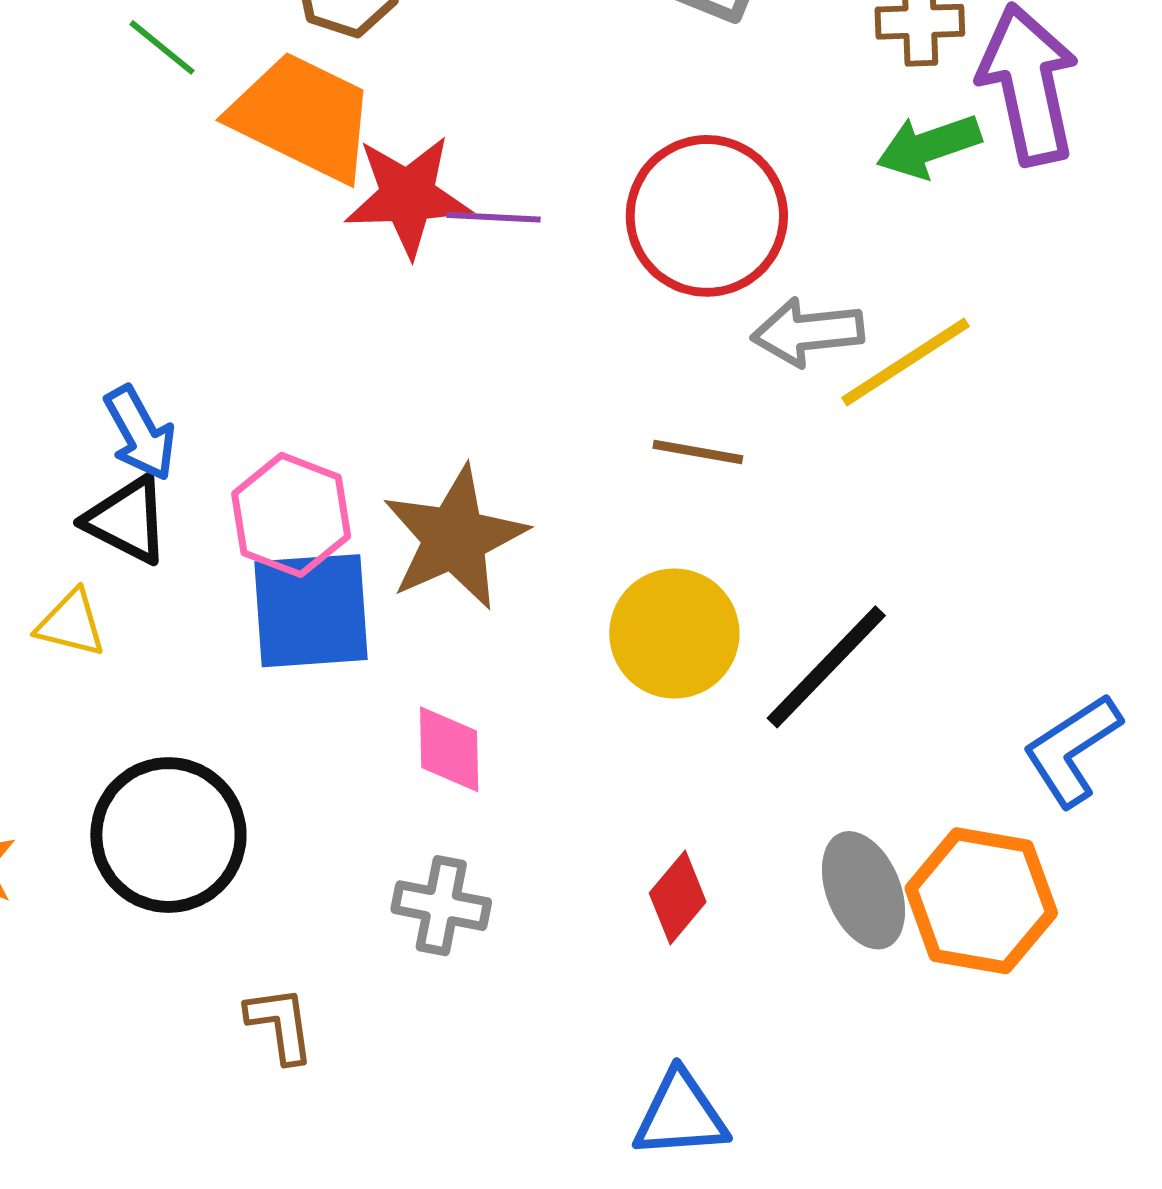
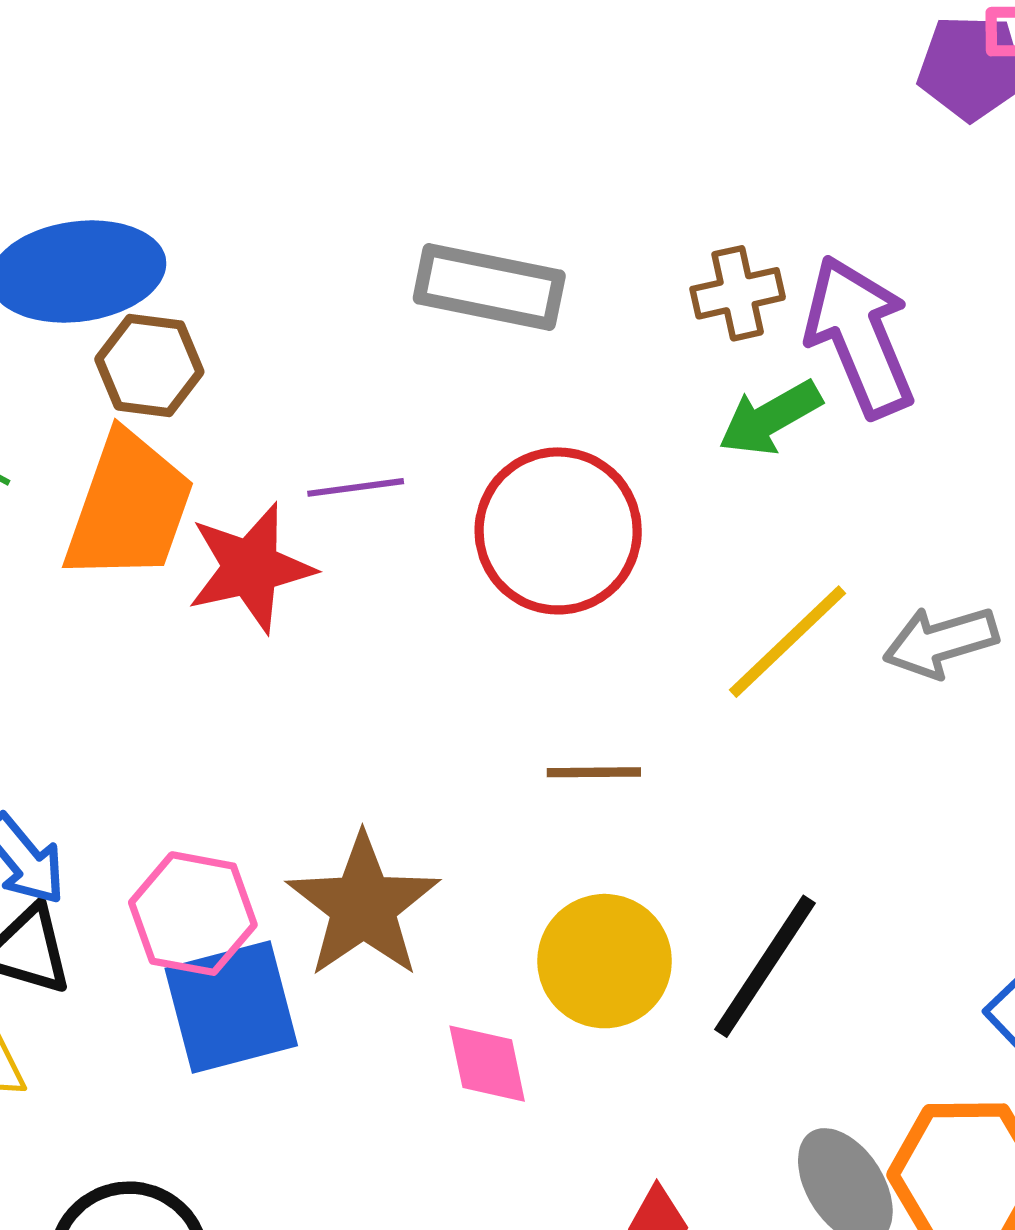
orange trapezoid: (303, 117) -> (129, 507), turned 94
purple line: (494, 217) -> (356, 487), moved
gray arrow: (808, 332) -> (941, 642), moved
pink diamond: (449, 749) -> (487, 1064), moved

